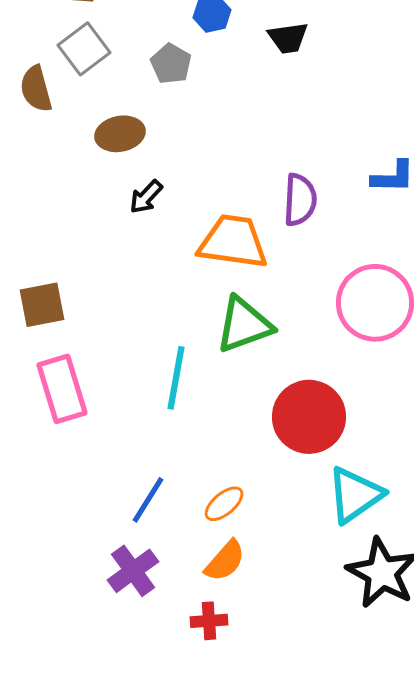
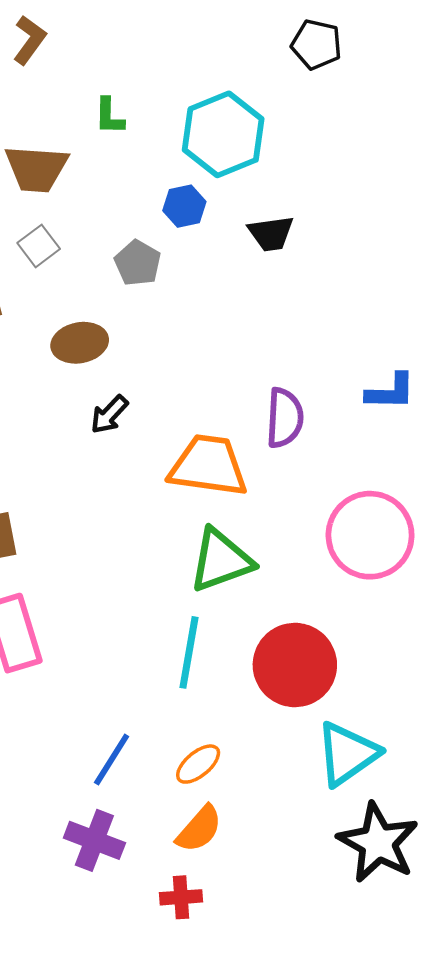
gray square: (84, 49) -> (39, 246), size x0.7
cyan line: (176, 378) -> (189, 652), moved
purple cross: (133, 571) -> (94, 840), turned -33

